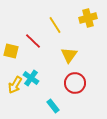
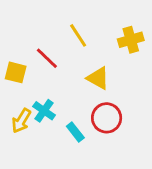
yellow cross: (88, 18) -> (131, 40), moved
yellow triangle: (69, 55) -> (98, 78), turned -36
cyan rectangle: (53, 106) -> (75, 132), moved

